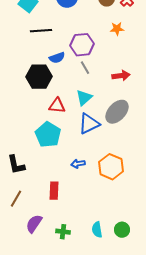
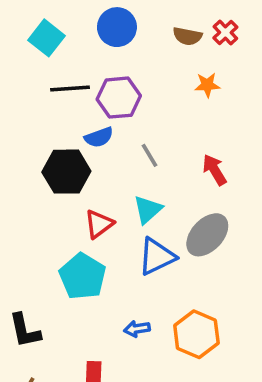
purple hexagon: (82, 45) -> (119, 98), moved
red arrow: (121, 76) -> (215, 170), turned -114
red triangle: (57, 106) -> (99, 224), turned -42

